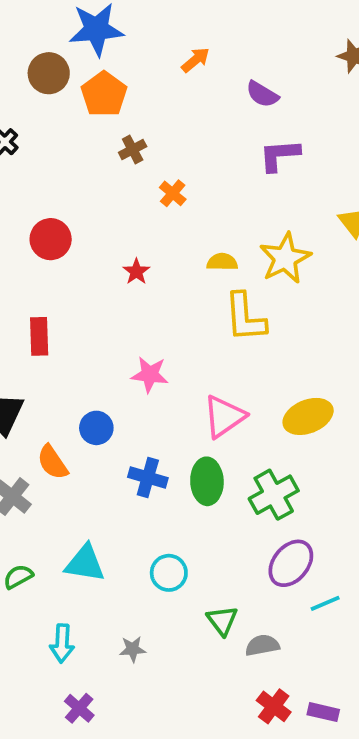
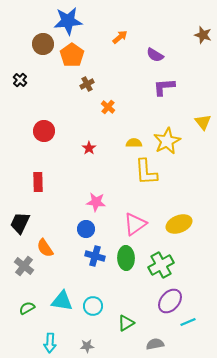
blue circle: (96, 428) -> (86, 229), moved
cyan circle: (169, 573) -> (93, 306), moved
green triangle: (222, 621) -> (126, 323), moved, turned 36

